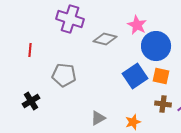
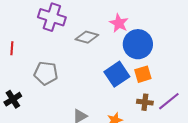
orange square: (161, 76) -> (143, 74), turned -30

